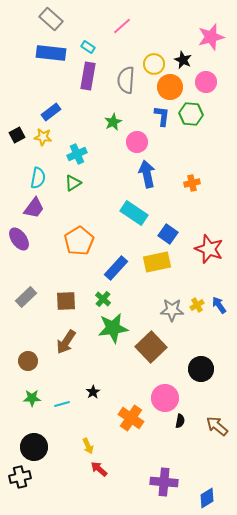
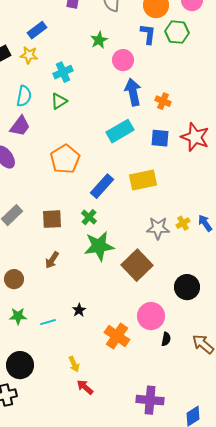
orange cross: (192, 183) -> (163, 101), moved, turned 35
cyan rectangle: (134, 213) -> (120, 131), turned -64
blue square: (168, 234) -> (160, 138), moved, turned -30
red star: (209, 249) -> (195, 137), moved
brown arrow: (66, 342) -> (52, 260), size x0.7

